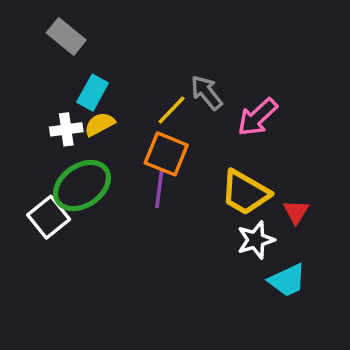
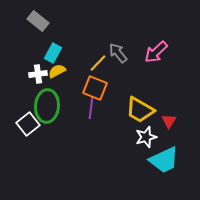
pink arrow: (257, 117) -> (156, 52), moved
green ellipse: (82, 186) -> (47, 106), turned -52
cyan trapezoid: (287, 280) -> (164, 160), size x1.4

